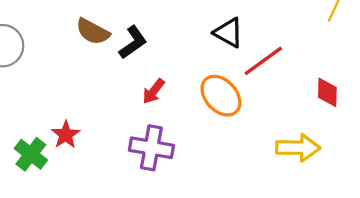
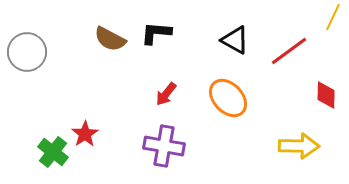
black L-shape: (133, 42) -> (156, 33), moved, turned -140
red line: (263, 61) -> (289, 51), moved

